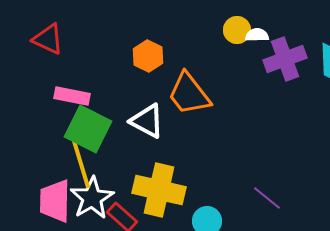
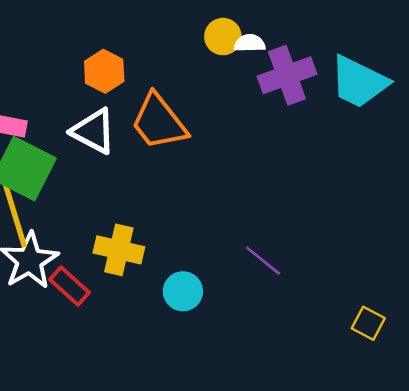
white triangle: (147, 121) -> (94, 131), moved
yellow cross: (159, 190) -> (119, 250), size x0.7

